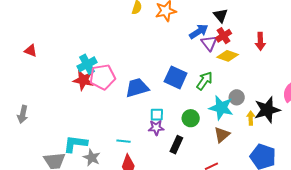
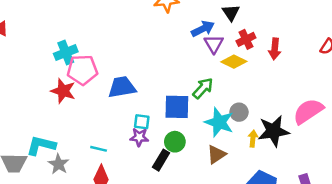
red cross: (224, 36) -> (246, 39), moved
blue square: (176, 77) -> (177, 107), moved, turned -30
red star: (83, 80) -> (63, 91), moved
green circle: (191, 118) -> (175, 142), moved

